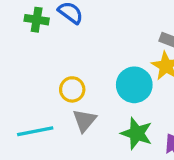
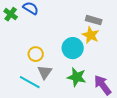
green cross: (37, 20) -> (11, 14), turned 32
cyan line: (35, 131) -> (30, 82), moved, turned 45

